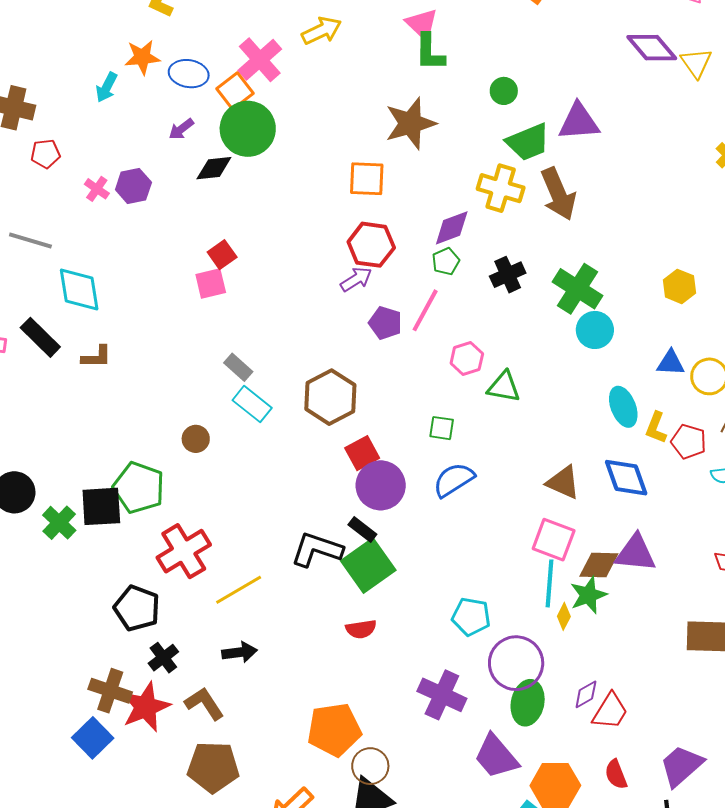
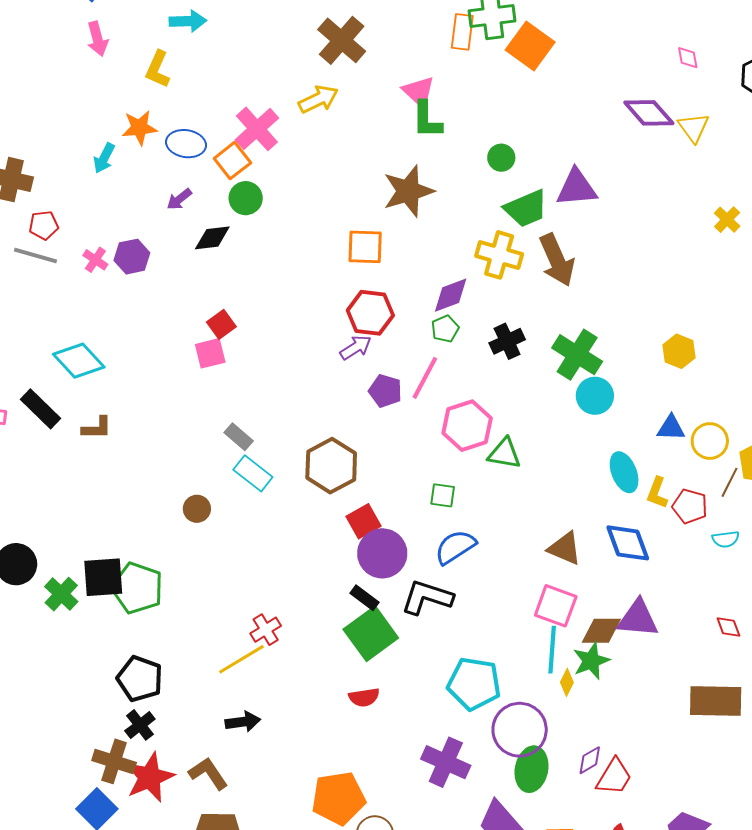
green circle: (248, 129) -> (246, 198), size x0.6
gray line: (30, 241) -> (35, 256), moved
cyan diamond: (79, 289) -> (79, 361), turned -33
pink hexagon: (467, 358) -> (467, 426), size x1.5
green pentagon: (139, 488) -> (137, 588), moved
black L-shape: (317, 549) -> (427, 597), moved
red cross: (184, 551) -> (266, 630), moved, size x0.6
cyan pentagon: (471, 617) -> (474, 684), size x1.4
black cross: (163, 658) -> (140, 725), moved

